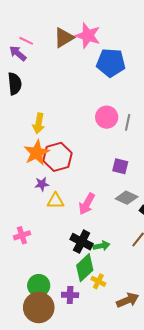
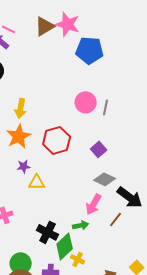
red hexagon: (58, 157) -> (57, 140), moved
purple square: (120, 166) -> (99, 149), turned 35
pink arrow: (87, 204) -> (94, 204), moved
black cross: (82, 242) -> (48, 232), moved

